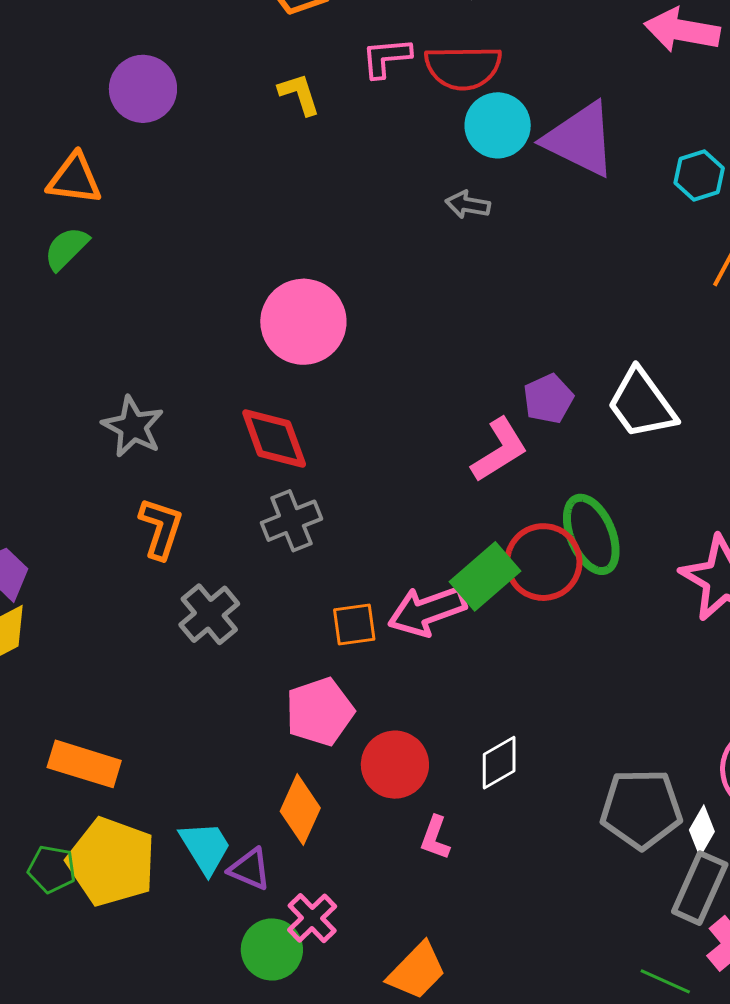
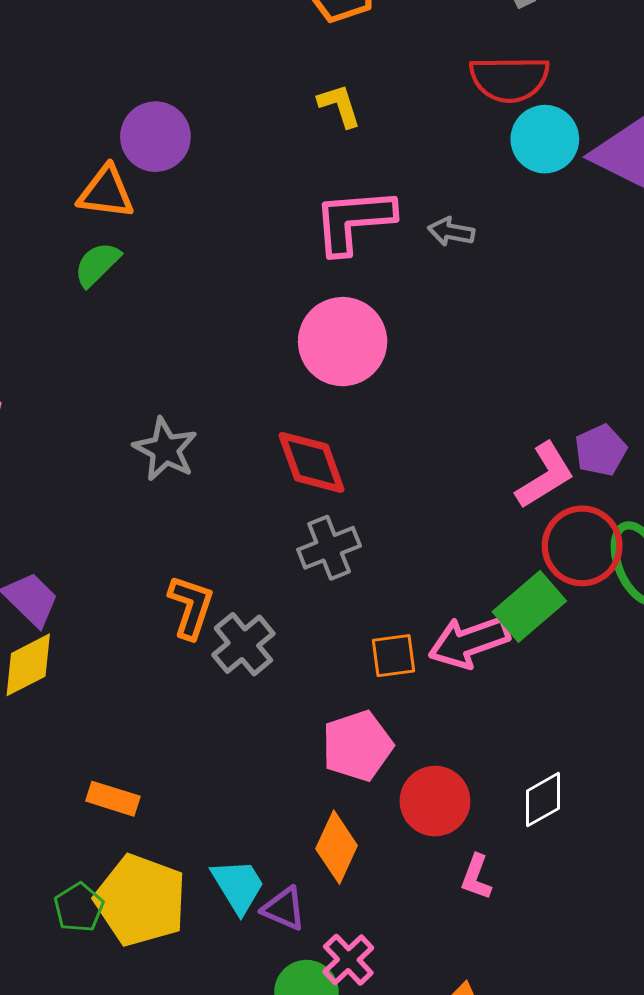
pink L-shape: (386, 58) -> (354, 221), moved, size x1.6
purple circle: (143, 89) -> (155, 137), moved
gray arrow: (468, 205) -> (451, 232), moved
purple pentagon: (548, 399) -> (601, 450), moved
orange L-shape: (161, 528) -> (191, 607), moved
red circle: (543, 562) -> (582, 546), moved
orange rectangle: (84, 764) -> (113, 799), size x0.7
green pentagon: (52, 869) -> (79, 908), turned 30

